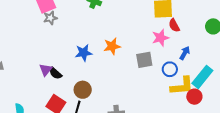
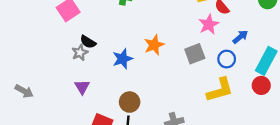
gray star: (50, 18) -> (80, 53), moved
blue arrow: (185, 53) -> (240, 37), turned 32
black semicircle: (55, 73) -> (88, 42), moved
yellow L-shape: (182, 86) -> (220, 90), moved

